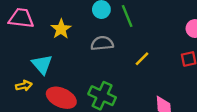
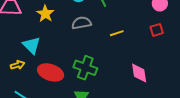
yellow line: (142, 59) -> (117, 33), turned 32

